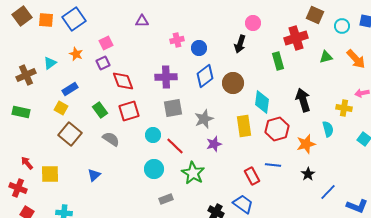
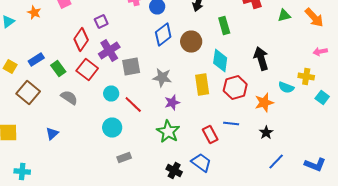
green rectangle: (278, 61) -> (224, 26), moved
purple square: (103, 63) -> (101, 22), moved
purple cross: (166, 77) -> (109, 50), moved, turned -30
red diamond: (123, 81) -> (81, 40), turned 55
blue rectangle: (70, 89) -> (36, 60), moved
yellow square: (61, 108) -> (10, 66), moved
yellow cross: (344, 108) -> (306, 76), moved
red square: (129, 111) -> (87, 70), turned -35
gray star: (204, 119) -> (162, 78), turned 30
cyan semicircle: (328, 129) -> (286, 88), turned 126
green star: (193, 173) -> (168, 132), moved
blue line: (328, 192) -> (276, 162), moved

